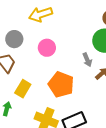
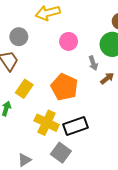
pink circle: (47, 48) -> (69, 41), moved

